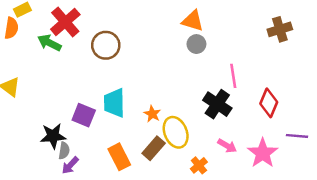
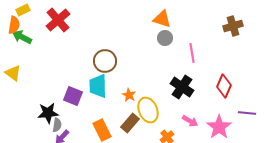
green arrow: (49, 43) -> (22, 37), moved
brown circle: (106, 45) -> (105, 61), moved
pink line: (233, 76) -> (192, 53), moved

